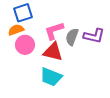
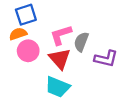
purple L-shape: (94, 36) -> (106, 59), moved
red triangle: (53, 52) -> (60, 59), turned 35

